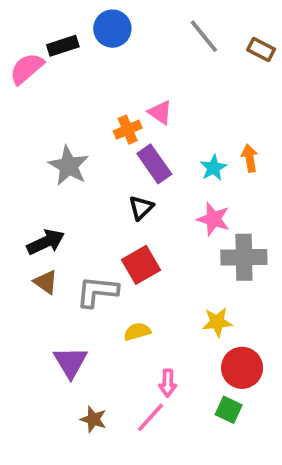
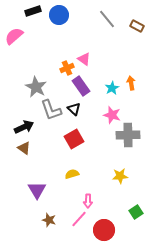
black rectangle: (63, 46) -> (33, 11), moved
black triangle: (141, 208) -> (74, 109), turned -32
gray L-shape: (97, 292) -> (51, 110), moved, turned -115
yellow star: (217, 322) -> (120, 176), moved
red circle: (242, 368) -> (104, 230), moved
green square: (229, 410) -> (136, 212), moved, turned 32

